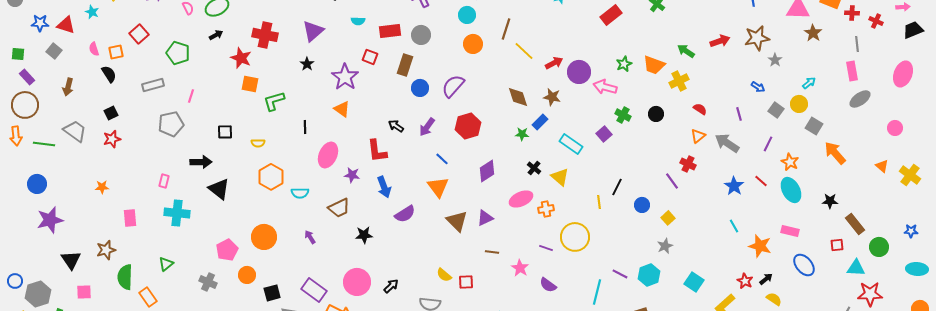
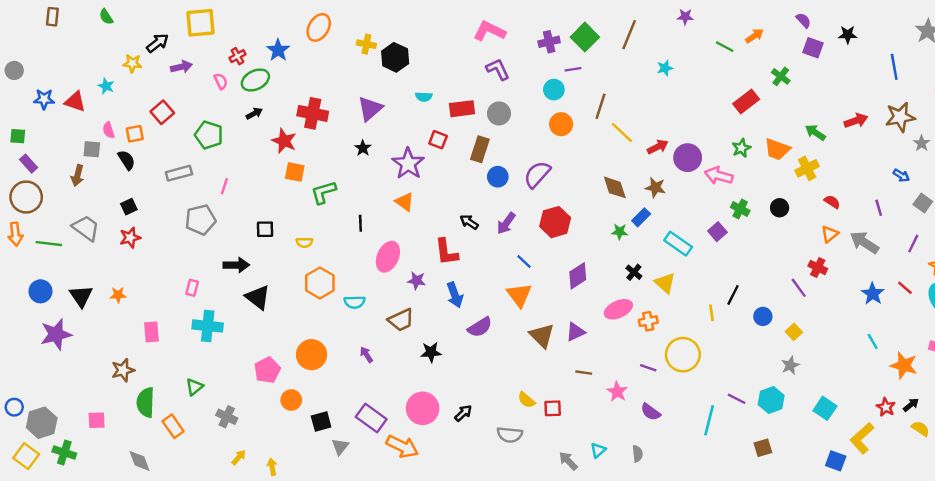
red rectangle: (611, 15) -> (746, 101), moved
gray square: (54, 51) -> (92, 149), moved, turned -35
black triangle: (71, 260) -> (81, 296), moved
gray cross: (208, 282) -> (227, 417), moved

